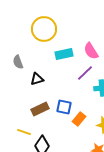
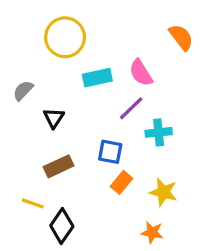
gray semicircle: (18, 62) -> (23, 91), turned 64
black triangle: (37, 79) -> (54, 118), turned -40
blue square: (64, 107) -> (110, 152), moved

